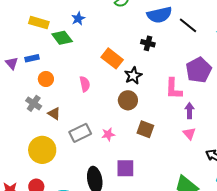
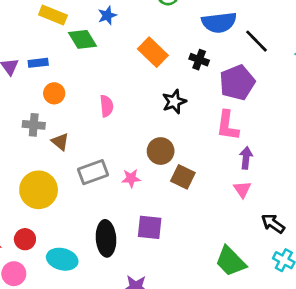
orange rectangle: (112, 58) -> (153, 52), moved
purple pentagon: (199, 70) -> (237, 83), moved
brown circle: (128, 100) -> (161, 151), moved
gray cross: (34, 103) -> (34, 125), turned -35

